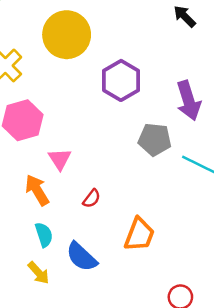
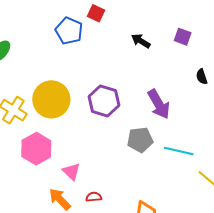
yellow circle: (67, 35) -> (51, 99), moved
red semicircle: (92, 199) -> (94, 197), moved, turned -119

